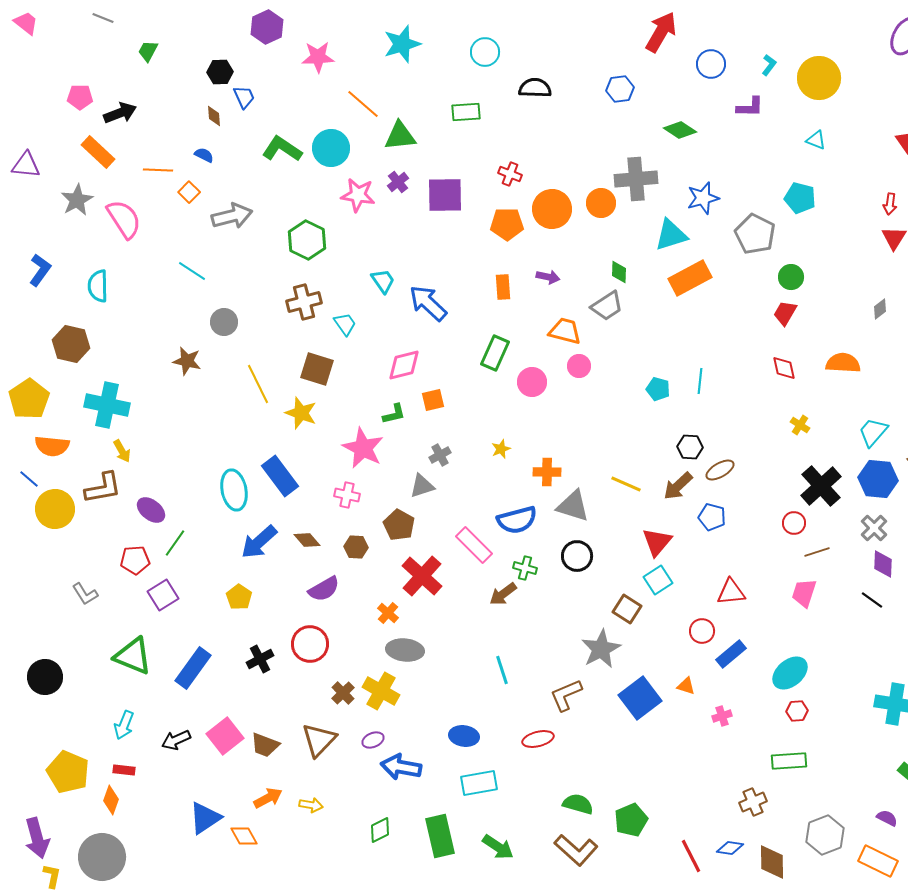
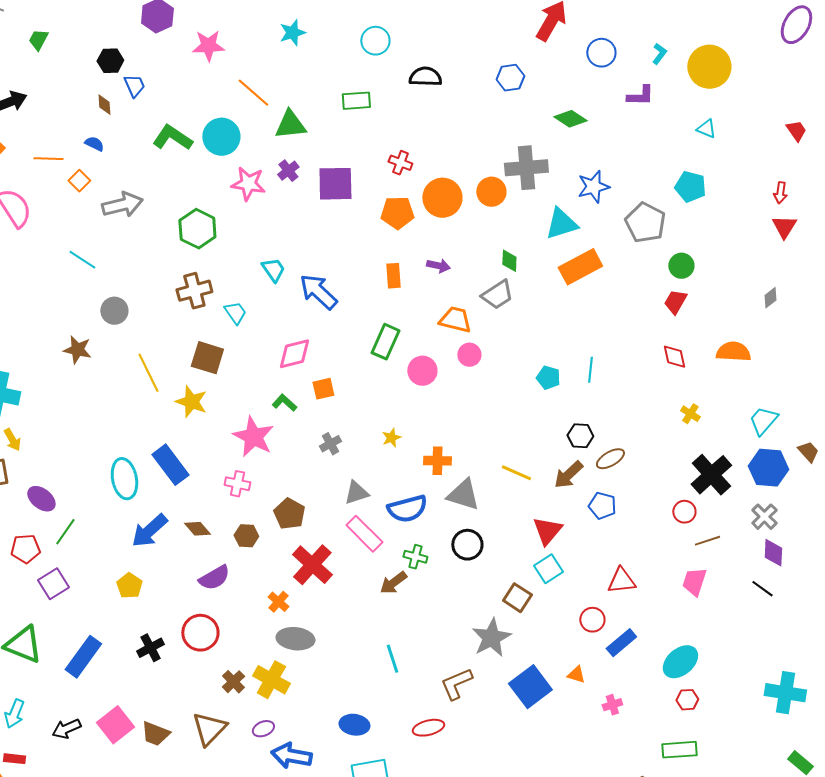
cyan star: (402, 44) -> (292, 33), size x0.7
green L-shape: (394, 414) -> (284, 403), turned -125
gray triangle: (422, 486) -> (356, 493), moved

